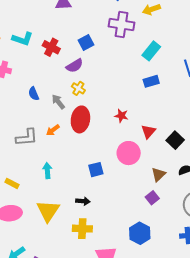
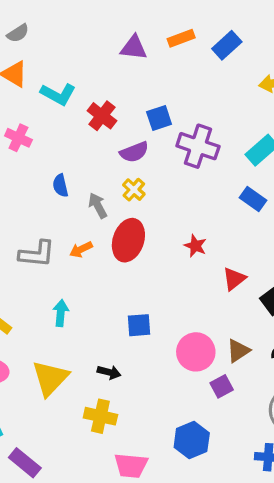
purple cross: (121, 24) -> (198, 146), moved
blue rectangle: (151, 81) -> (253, 199), turned 42
pink circle: (129, 153) -> (196, 352), moved

